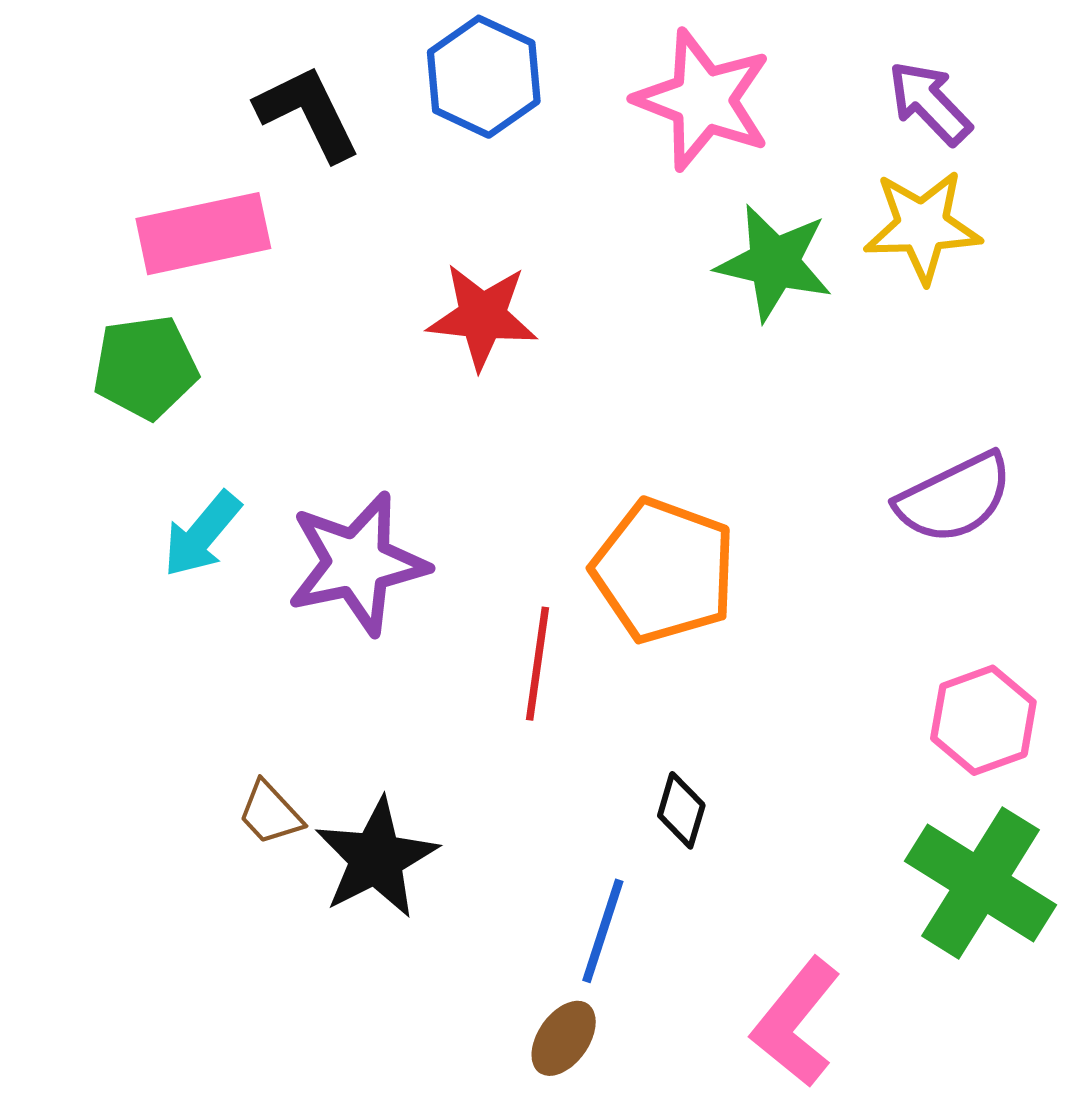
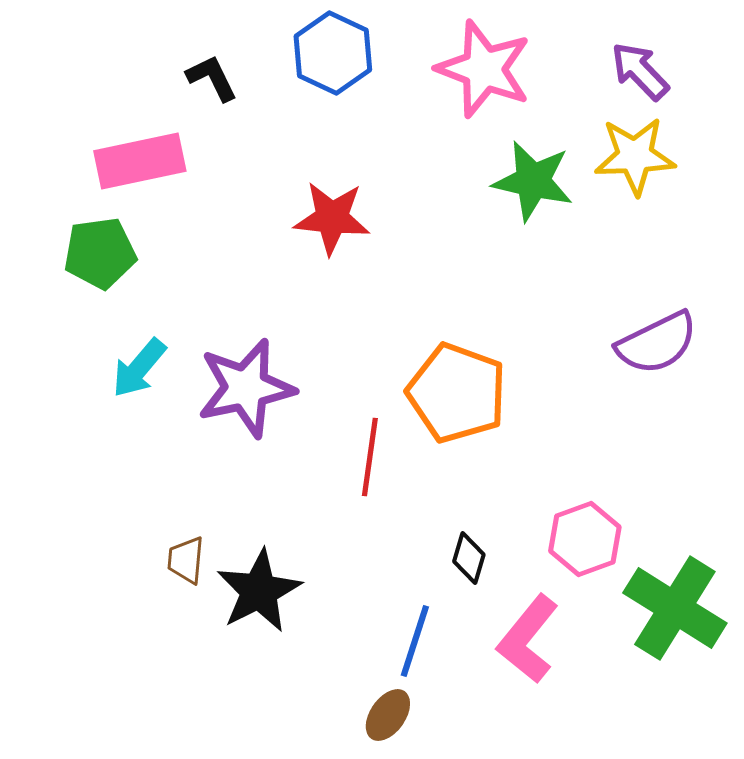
black L-shape: (308, 113) -> (212, 78), size x0.7
pink hexagon: (983, 720) -> (585, 539), moved
brown trapezoid: (270, 813) -> (186, 560), turned 48
pink L-shape: (796, 1022) -> (528, 639), moved

